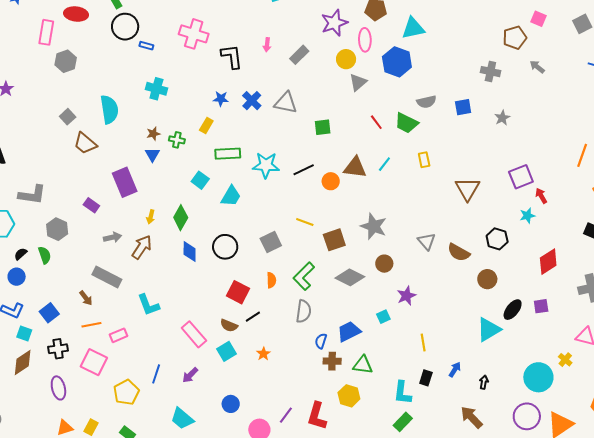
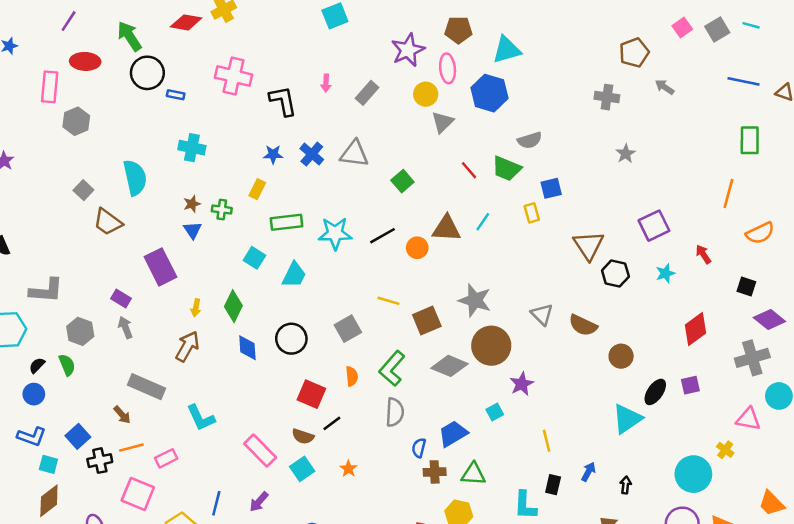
pink square: (539, 19) -> (682, 27), moved, turned 35
blue square: (463, 107) -> (551, 188), moved
green square: (323, 127) -> (402, 181), turned -30
red arrow: (541, 196) -> (703, 254), moved
gray arrow: (113, 237) -> (125, 327), moved, turned -96
black hexagon: (497, 239) -> (615, 273), moved
brown circle: (384, 264) -> (491, 346), size x1.8
black cross: (58, 349) -> (100, 461), moved

